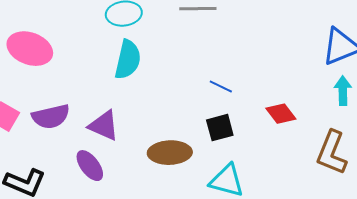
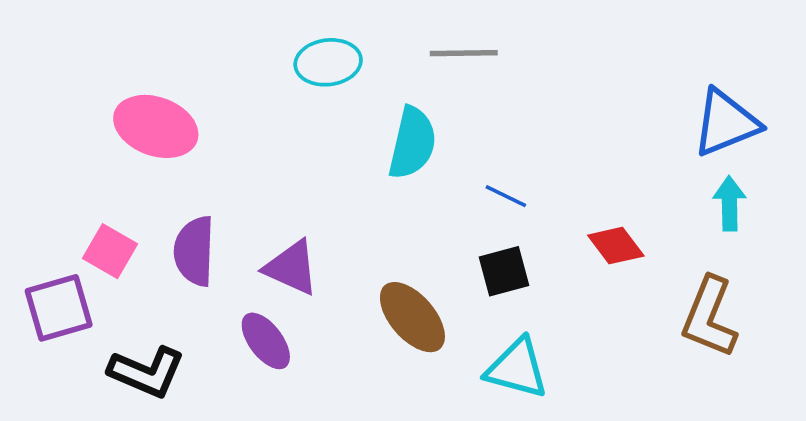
cyan semicircle: (128, 60) -> (412, 143), moved
purple semicircle: (51, 117) -> (194, 251), turned 105
brown ellipse: (170, 153) -> (412, 317), turned 51

